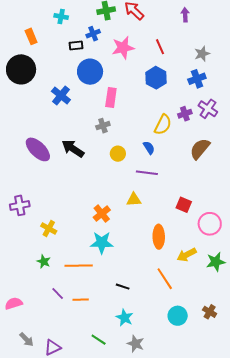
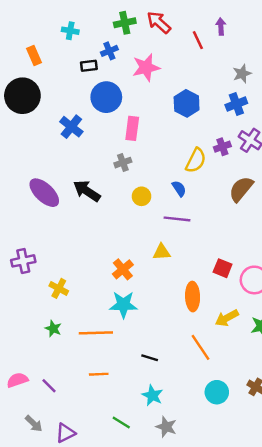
red line: (160, 47) -> (198, 40), moved
red square: (184, 205) -> (223, 268), moved
purple line: (58, 294) -> (49, 386), moved

